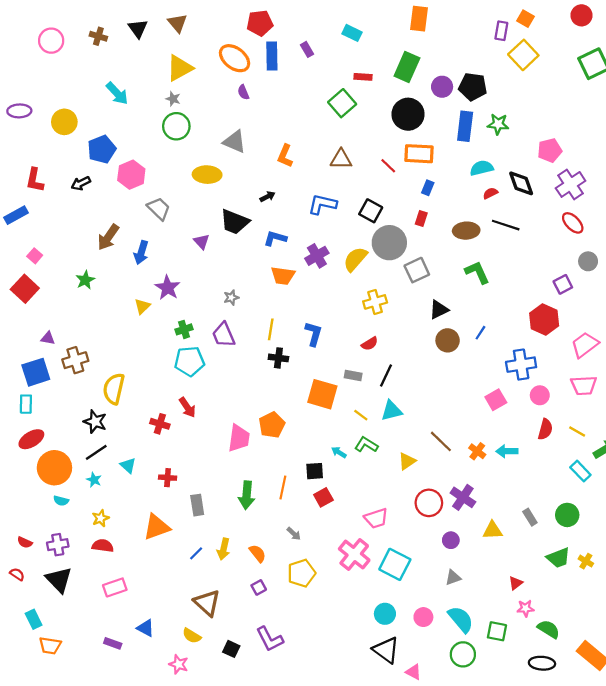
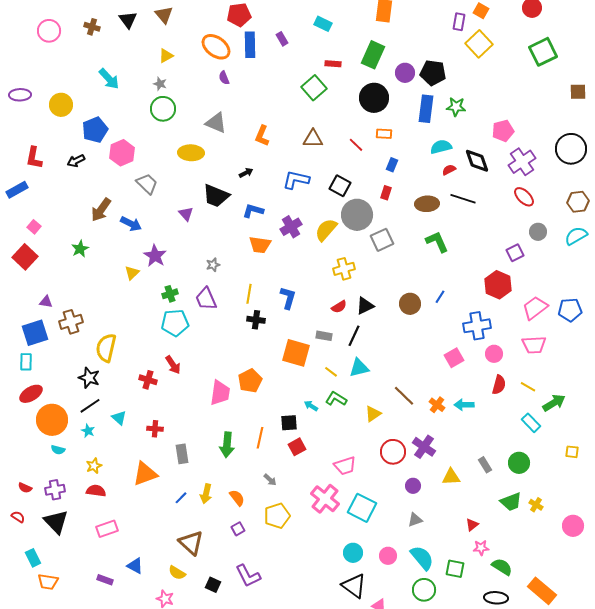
yellow triangle: (180, 68) -> (166, 56), size x0.6
orange rectangle: (419, 154) -> (384, 134), size x0.6
blue arrow: (141, 253) -> (131, 224), turned -80
black triangle: (439, 310) -> (365, 306), moved

